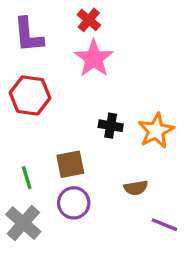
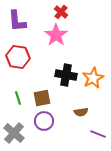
red cross: (89, 20) -> (61, 12), moved
black cross: (111, 126) -> (66, 75), size x1.5
green line: (27, 178) -> (18, 98), moved

